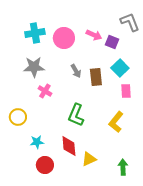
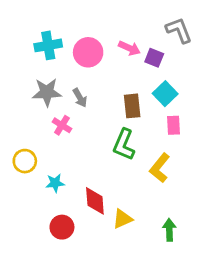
gray arrow: (76, 71) -> (80, 98), moved
green L-shape: (76, 115) -> (124, 145), moved
cyan star: (37, 142) -> (55, 183), moved

